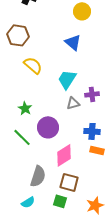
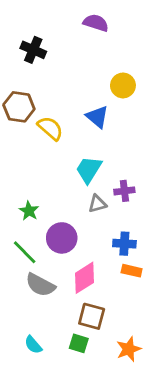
yellow circle: (82, 11) -> (123, 85), moved
yellow semicircle: (33, 65) -> (50, 128), moved
gray semicircle: (38, 176) -> (40, 285), moved, turned 100
cyan semicircle: (28, 202) -> (33, 345), turned 80

